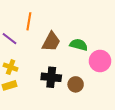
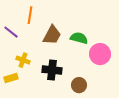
yellow cross: (11, 67) -> (23, 60), moved
brown circle: (76, 84) -> (79, 85), moved

